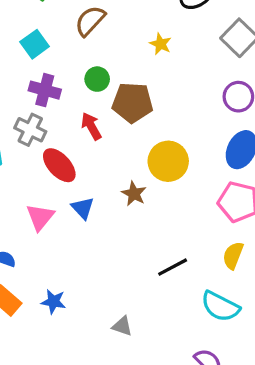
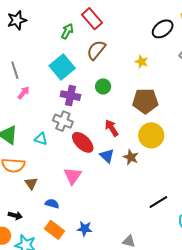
cyan square: (35, 44) -> (62, 67), size x1.4
brown pentagon: (132, 103) -> (145, 101), moved
red arrow: (91, 126) -> (112, 128), moved
blue triangle: (83, 208) -> (107, 156), moved

